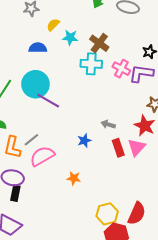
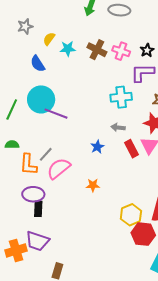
blue semicircle: (38, 48) -> (38, 64), turned -114
cyan cross: (91, 64) -> (121, 97), moved
pink cross: (121, 69) -> (121, 51), moved

